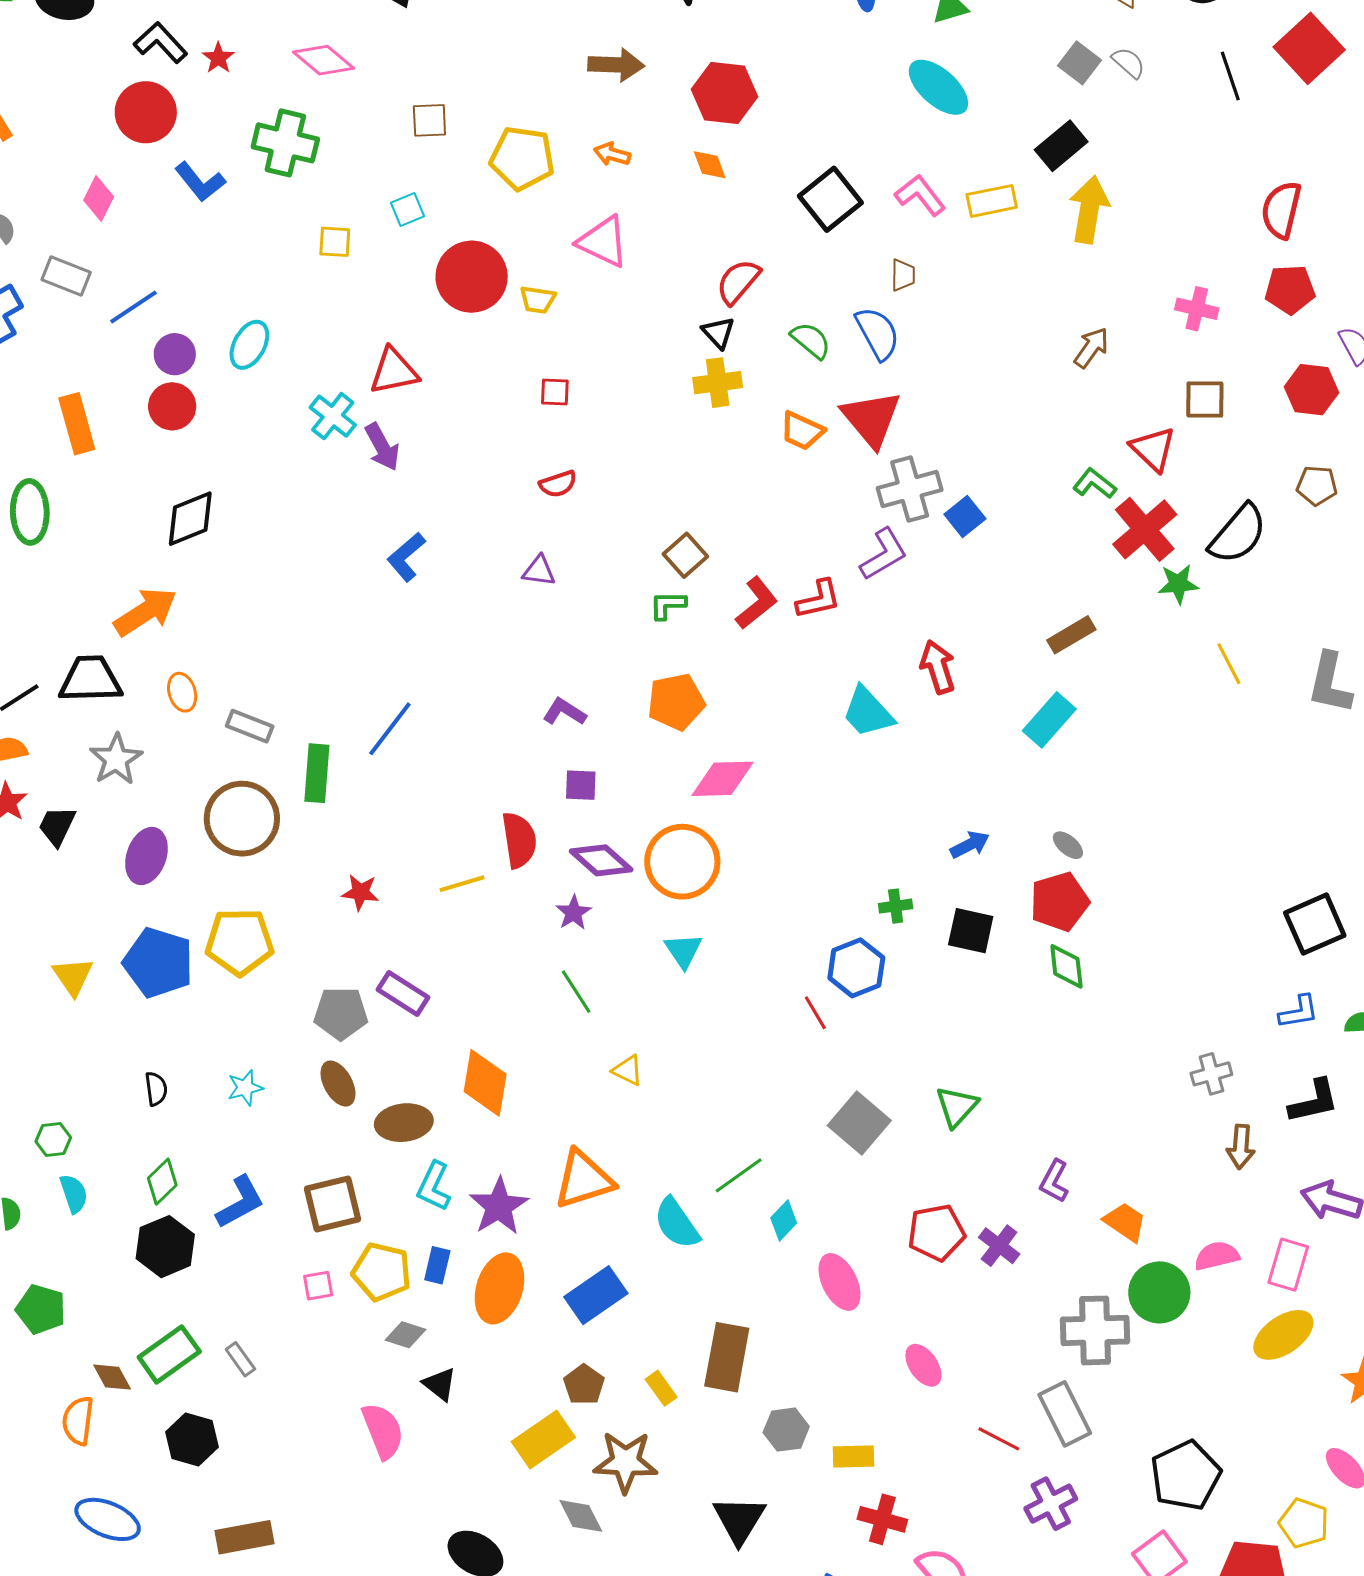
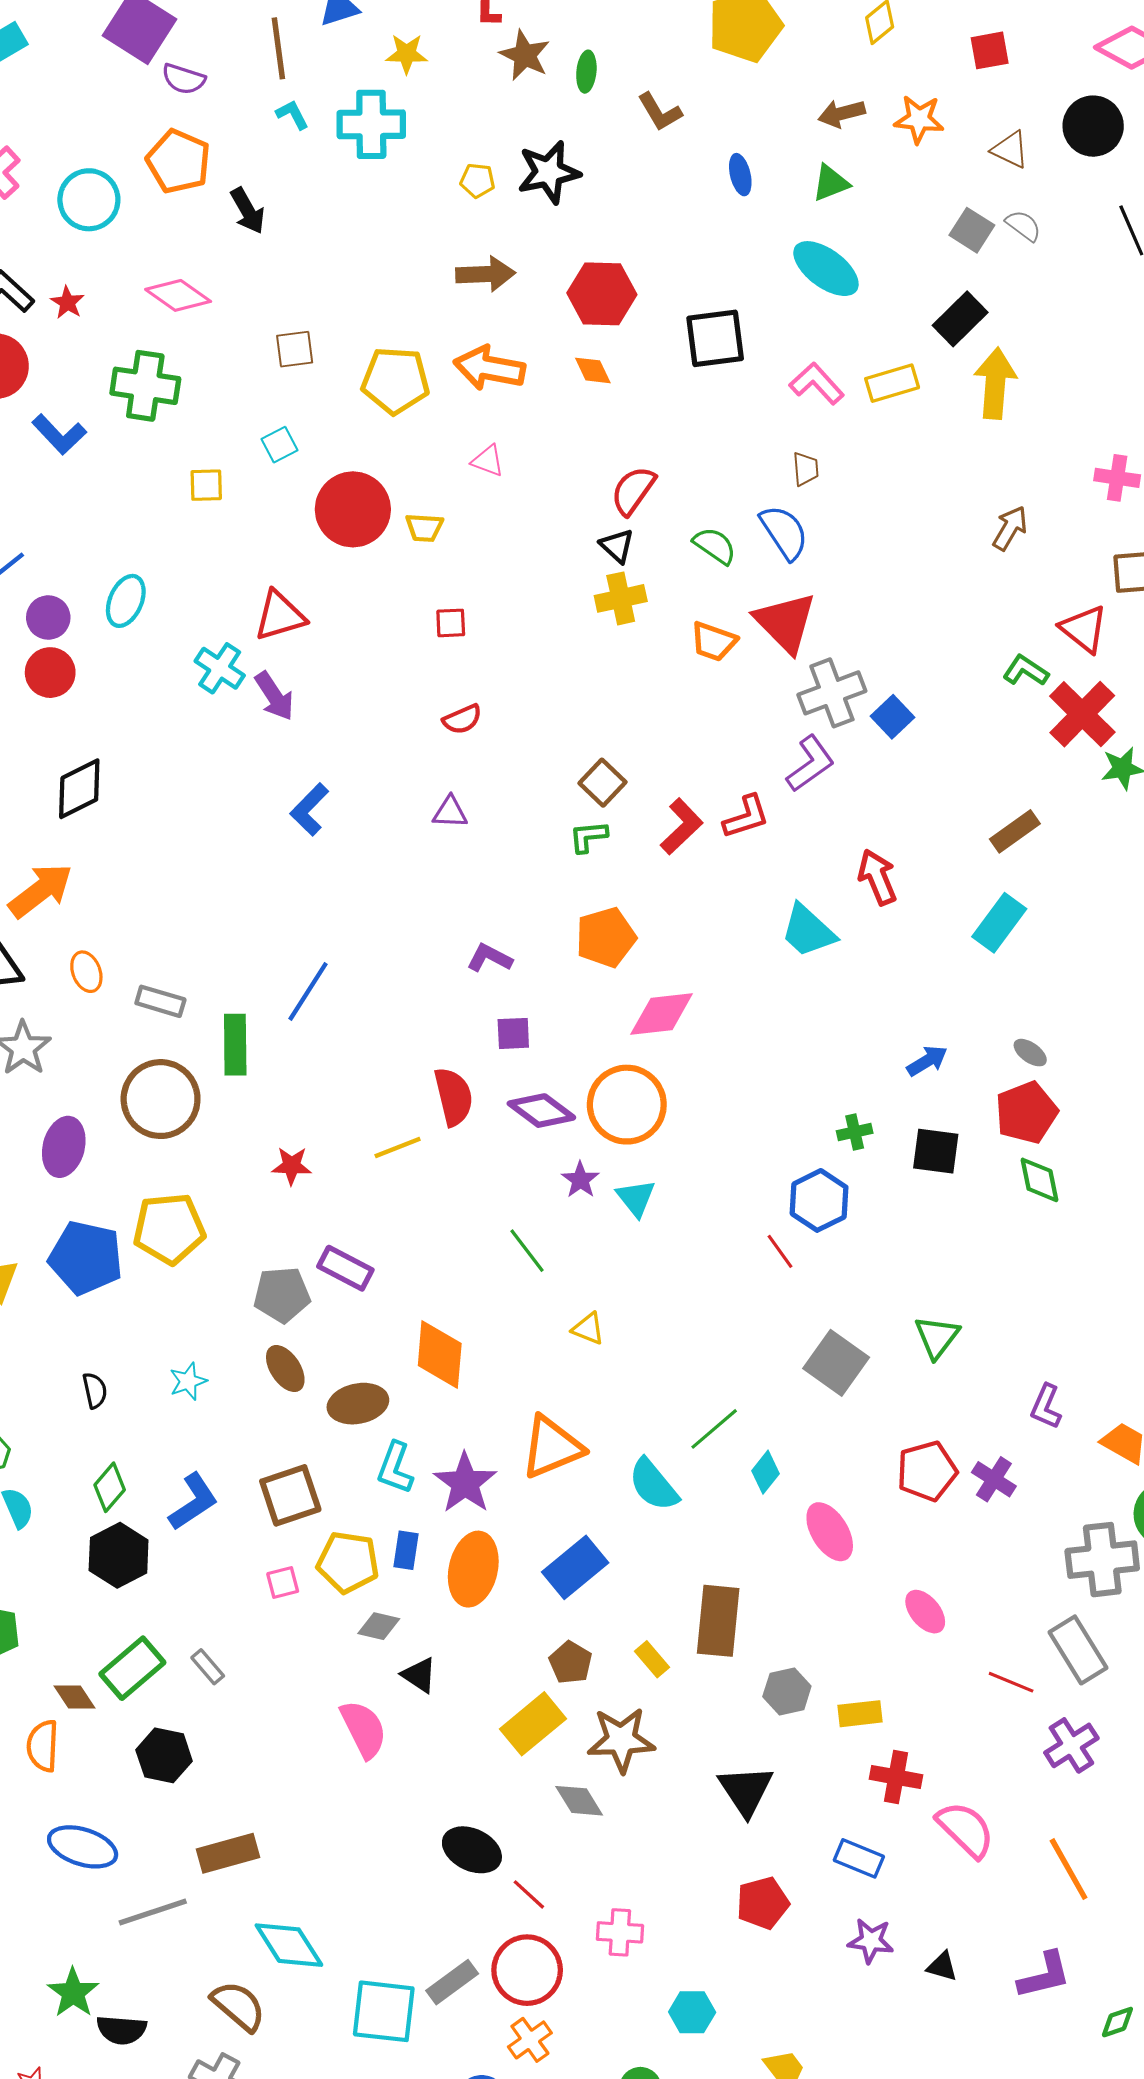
orange arrow: (612, 154) -> (489, 368), size x1.8
black square: (830, 199) -> (715, 338), moved, turned 36
pink triangle: (603, 242) -> (488, 461), size x0.6
purple star: (574, 913) -> (580, 1180), moved

